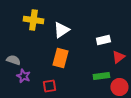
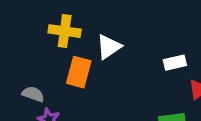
orange rectangle: (60, 58) -> (79, 72), moved

